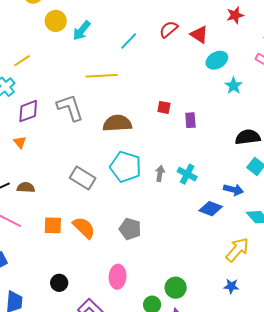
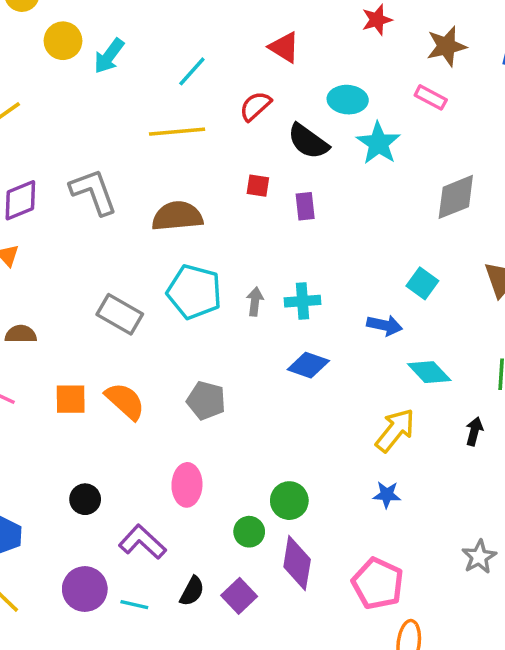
red semicircle: (169, 29) -> (255, 106), moved
red triangle: (199, 35) -> (284, 47), moved
cyan ellipse: (217, 60) -> (348, 100), turned 35
yellow line: (102, 76) -> (177, 132), moved
cyan star: (234, 86) -> (378, 143), size x1.4
black semicircle: (248, 137) -> (308, 141), moved, turned -135
cyan cross: (187, 174) -> (303, 301), turned -30
blue diamond: (211, 209) -> (308, 365), moved

